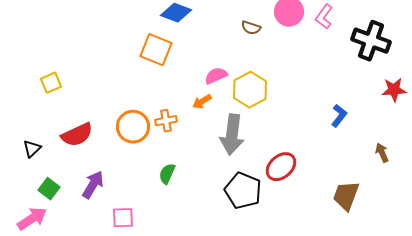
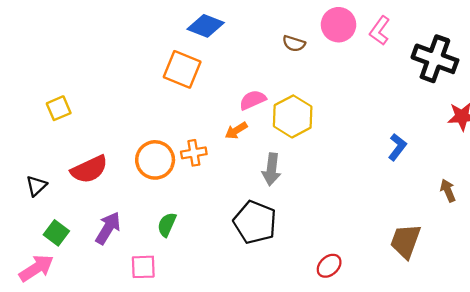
gray arrow: (232, 135) -> (271, 169), size x0.7
red ellipse: (281, 167) -> (329, 266), moved, size x0.7
green semicircle: (167, 174) -> (167, 225), moved
black pentagon: (243, 191) -> (255, 222), moved

